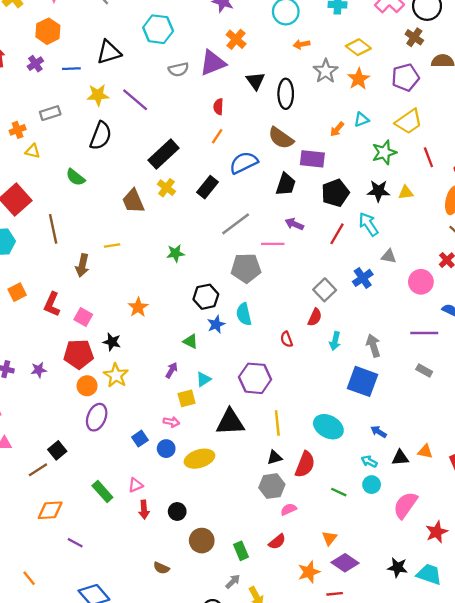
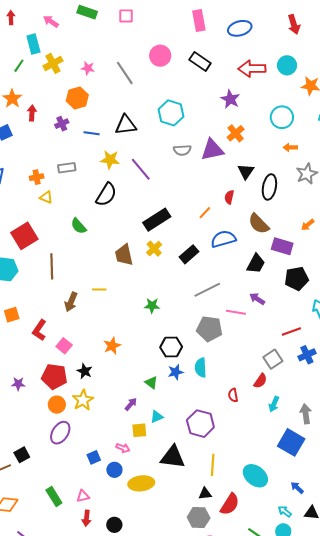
red semicircle: (218, 107) -> (229, 197), moved
red line: (337, 234) -> (291, 331), moved, turned 30

